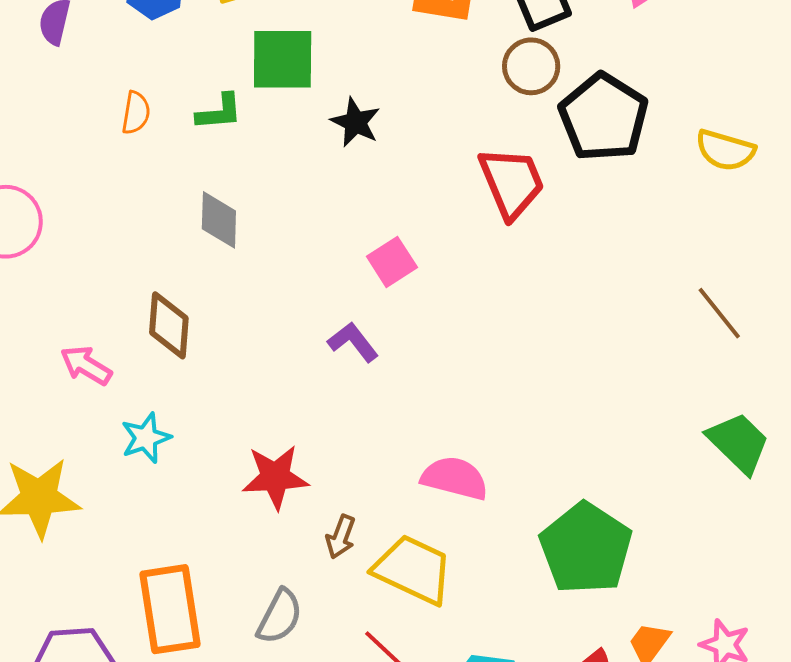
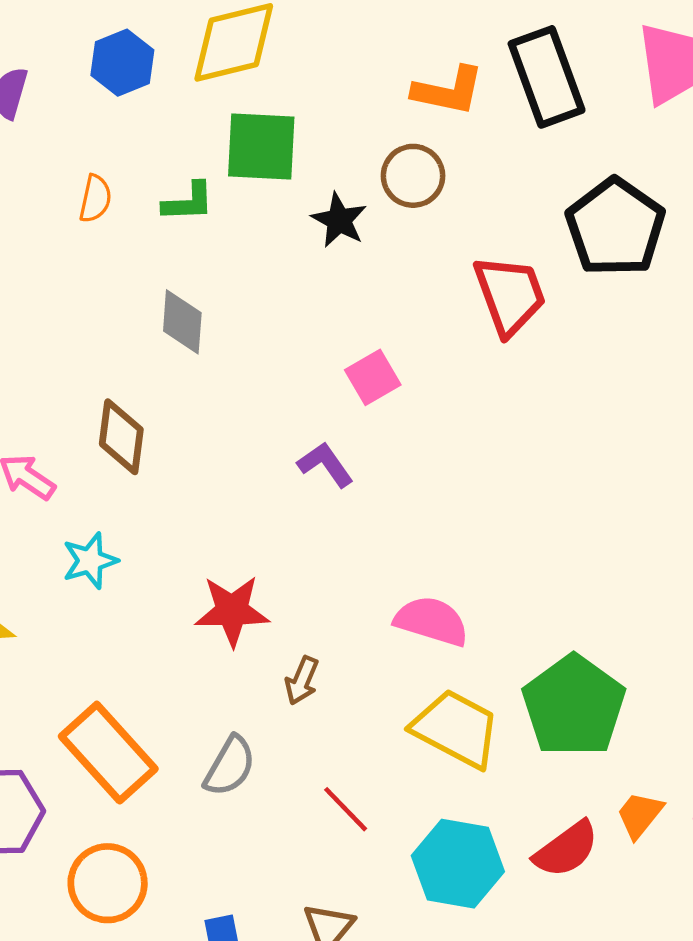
brown circle: (531, 66) -> (413, 176), moved
yellow trapezoid: (413, 570) -> (456, 729), moved
orange rectangle: (170, 609) -> (108, 753), turned -36

